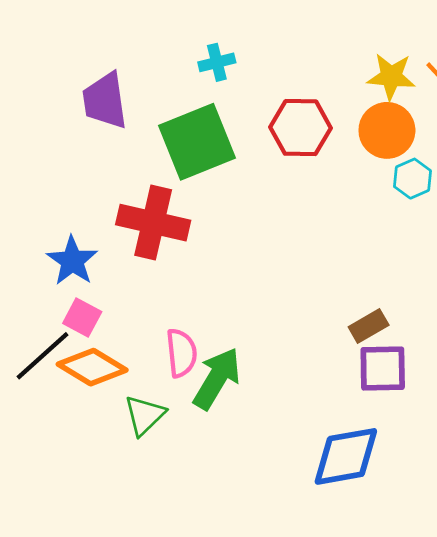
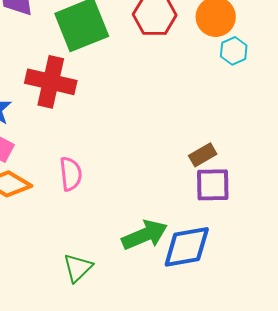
green arrow: (217, 378) -> (145, 235), moved, turned 36
green triangle: (145, 415) -> (78, 268), moved

